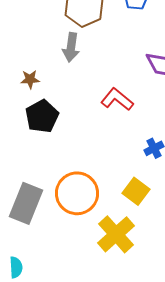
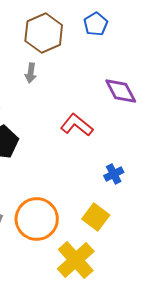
gray arrow: (71, 47) -> (31, 73), size x0.7

